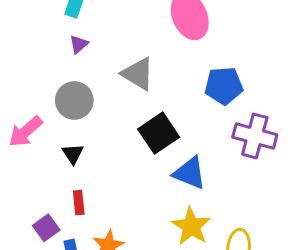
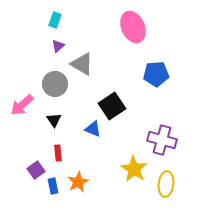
gray triangle: (138, 74) -> (82, 64), moved
purple cross: (255, 136) -> (162, 140), moved
blue triangle: (190, 173) -> (93, 129), moved, size x0.7

